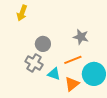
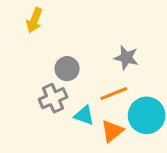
gray cross: (34, 63) -> (53, 98), turned 36

